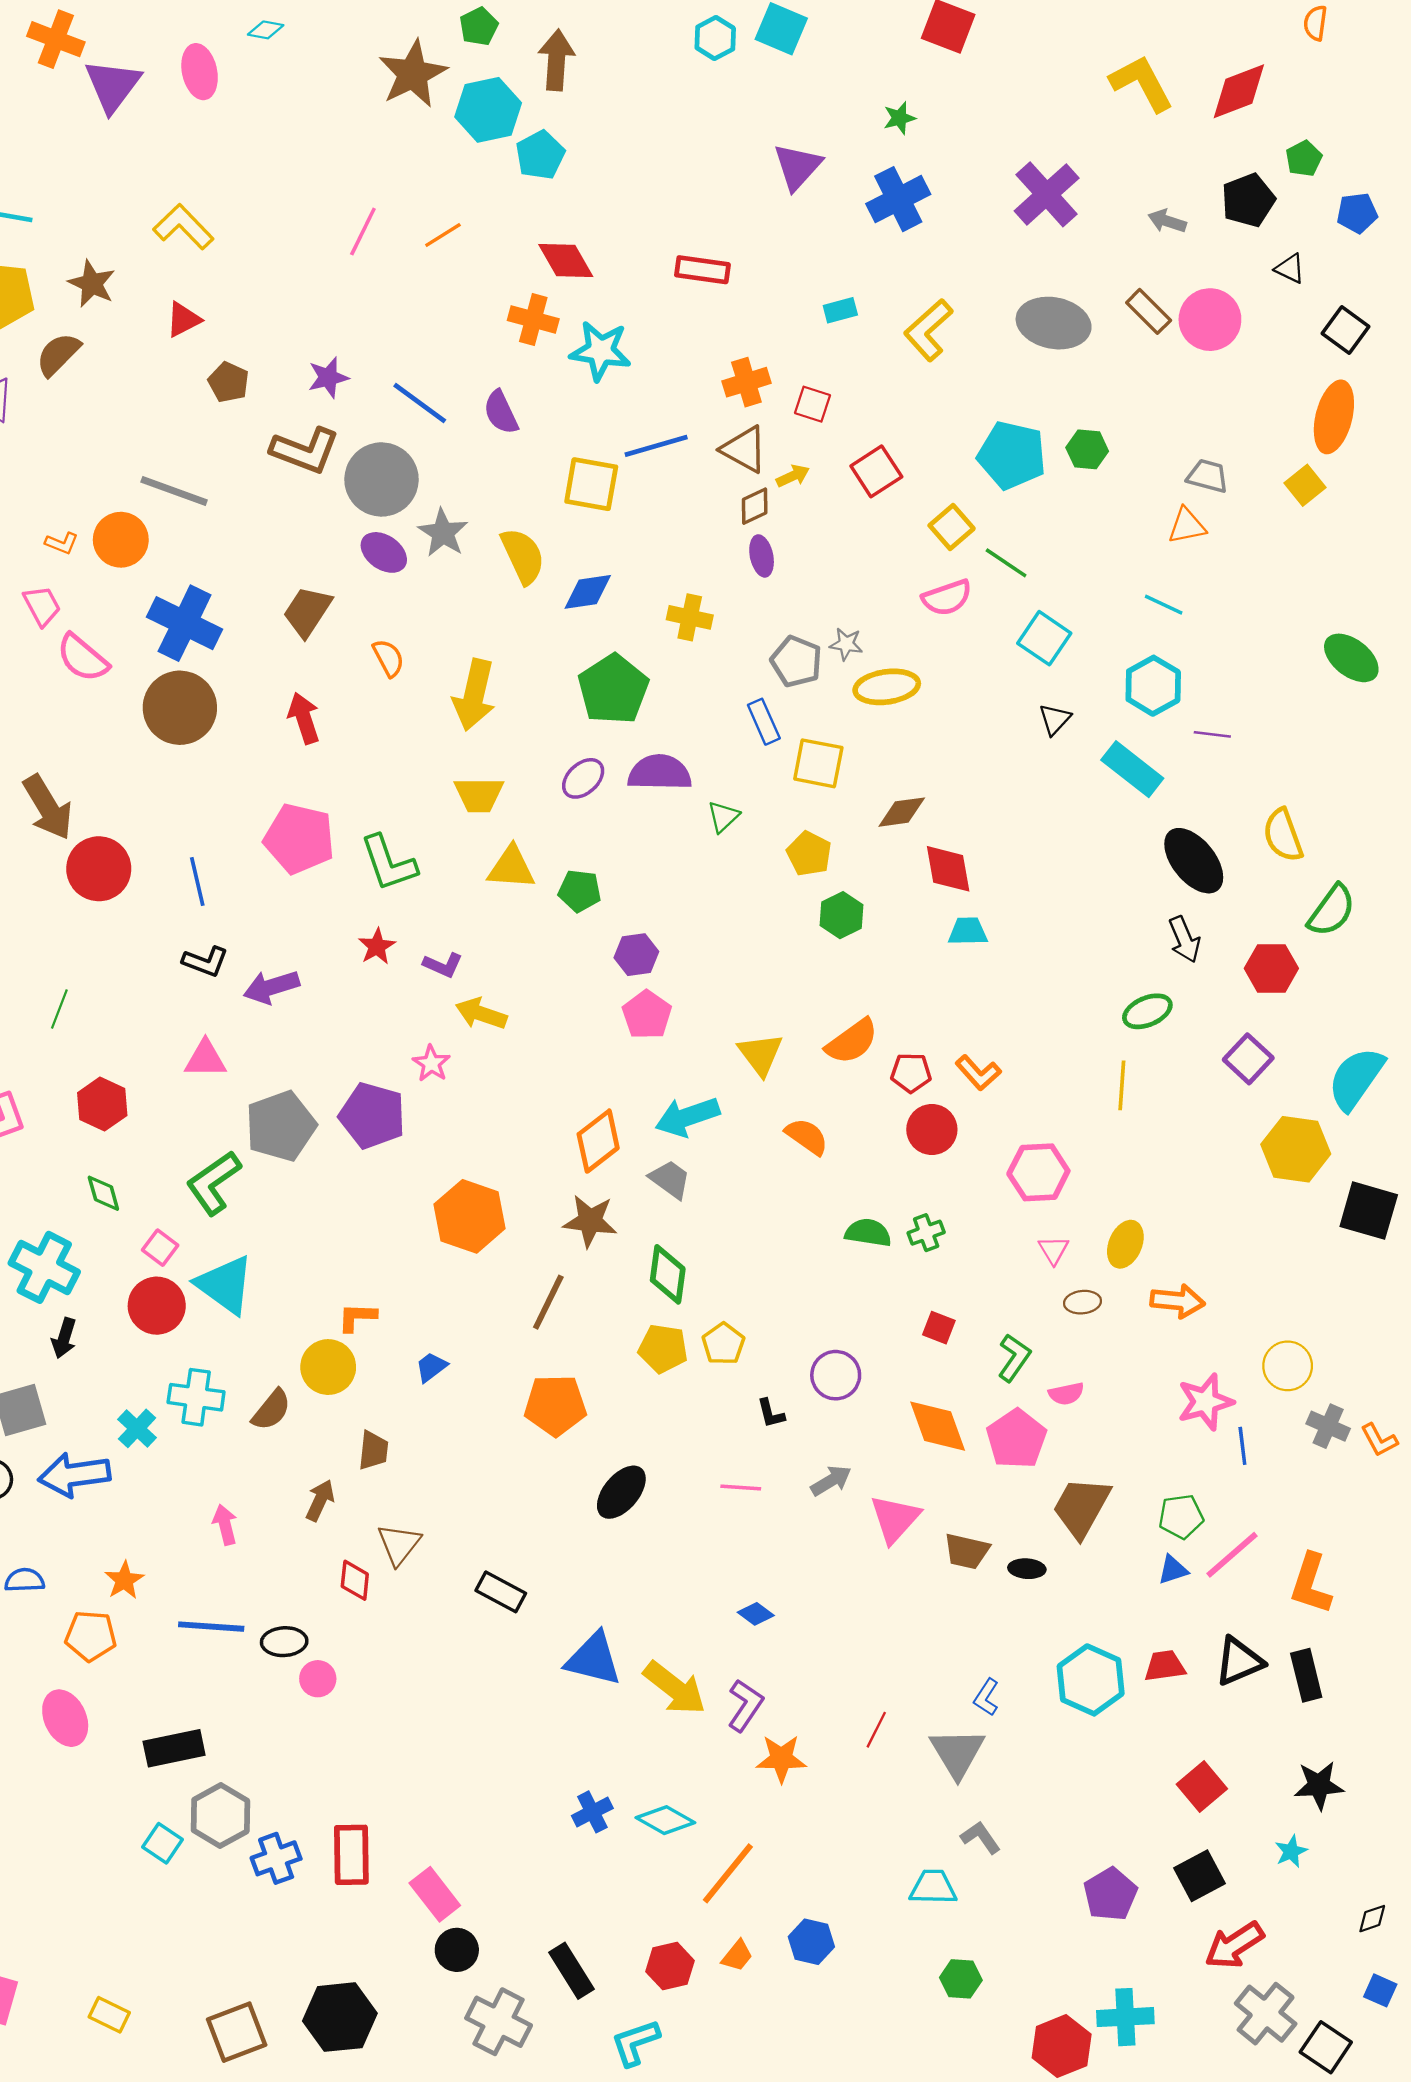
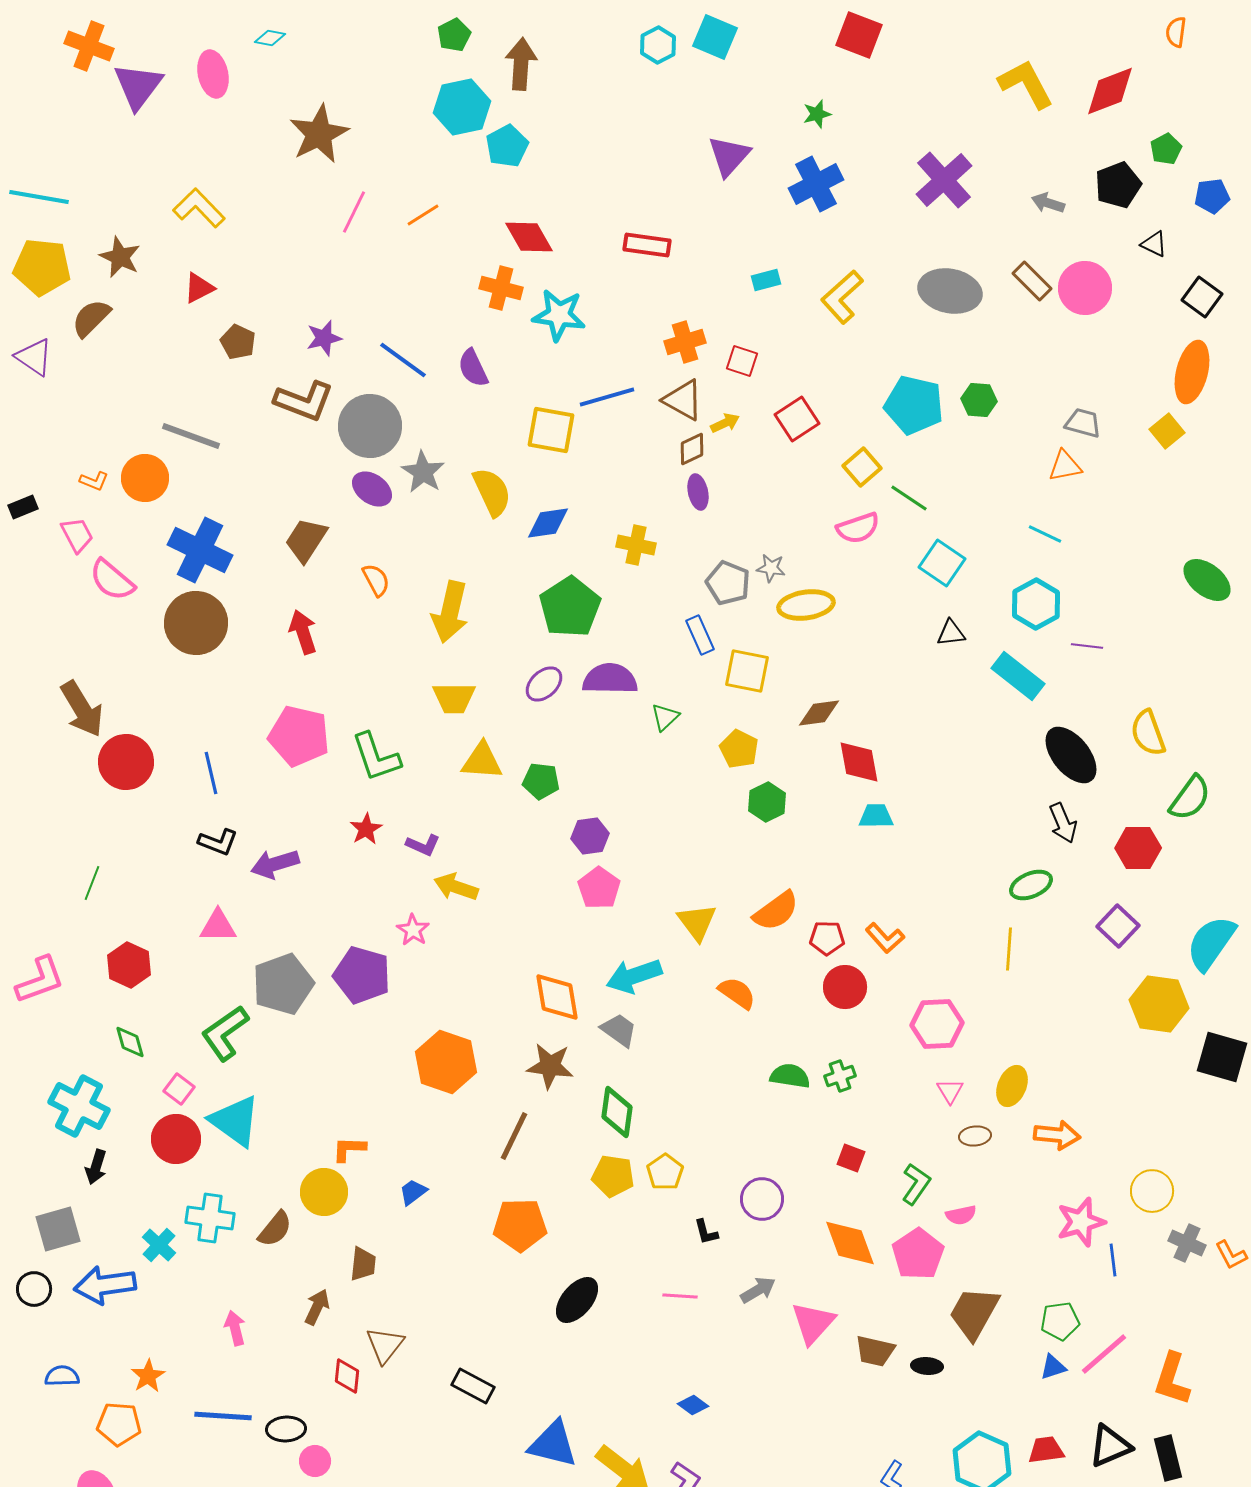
brown star: (413, 74) -> (319, 134), moved
black triangle: (1055, 719) -> (951, 633), turned 40
orange diamond: (598, 1141) -> (557, 997), turned -62

